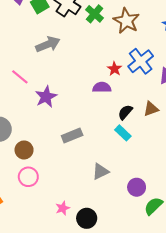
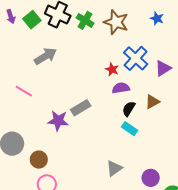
purple semicircle: (102, 87) -> (121, 88), moved
purple star: (46, 97) -> (58, 121), moved, turned -30
gray rectangle: (72, 136) -> (81, 108), moved

